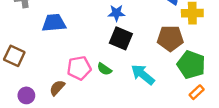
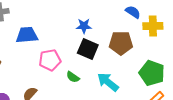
brown pentagon: (170, 38) -> (121, 43), moved
pink pentagon: (79, 68) -> (50, 60), moved

